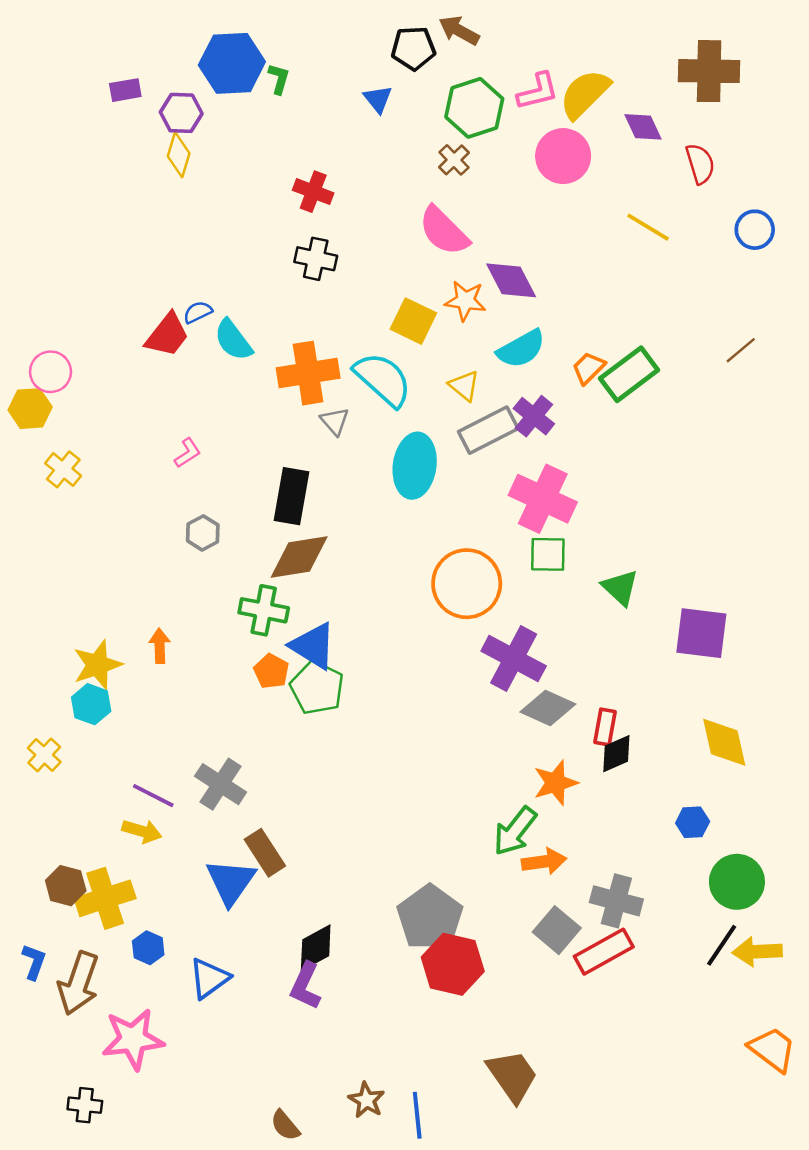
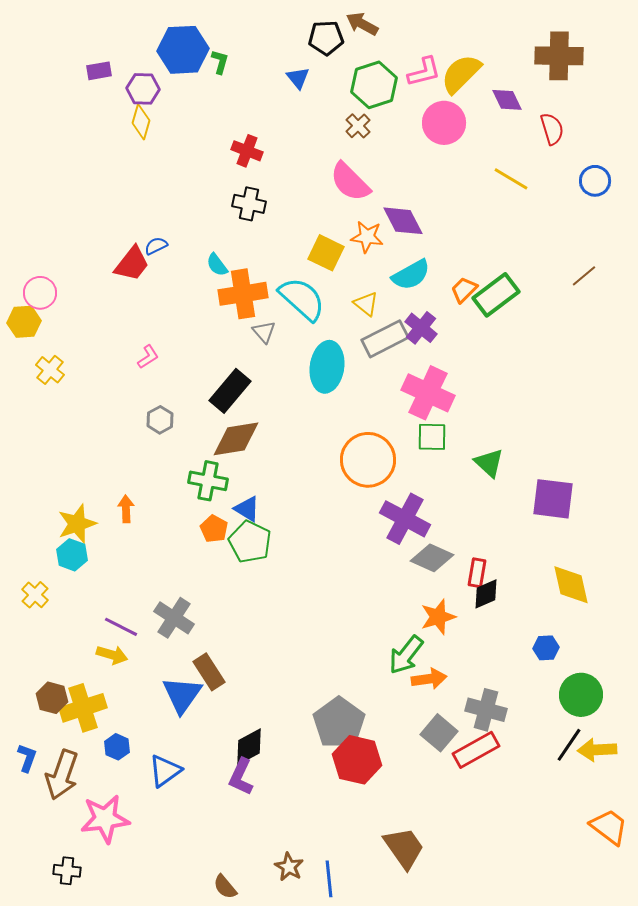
cyan semicircle: (233, 340) -> (217, 265), moved, size x0.7
black rectangle: (292, 496) -> (230, 391), turned 30
blue triangle: (313, 646) -> (247, 509), size x0.7

